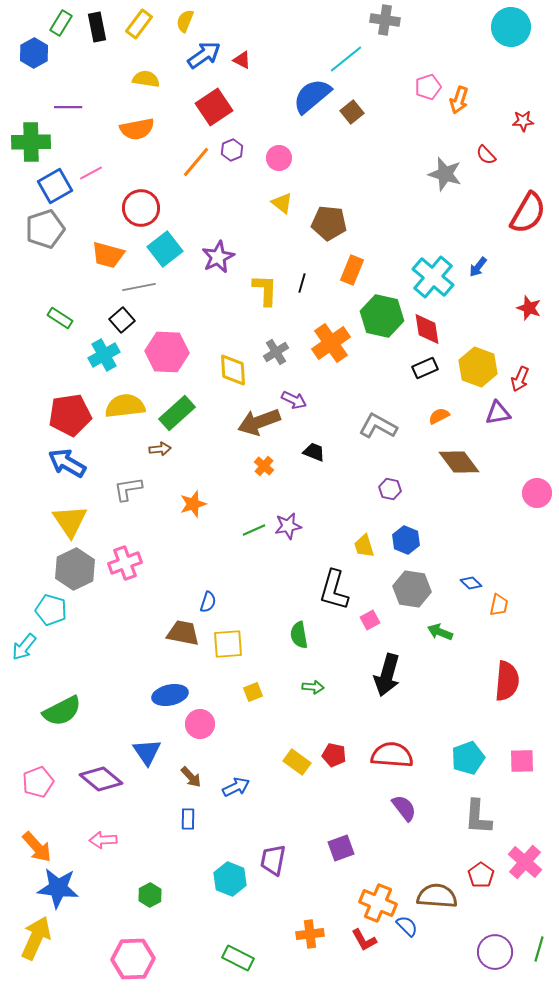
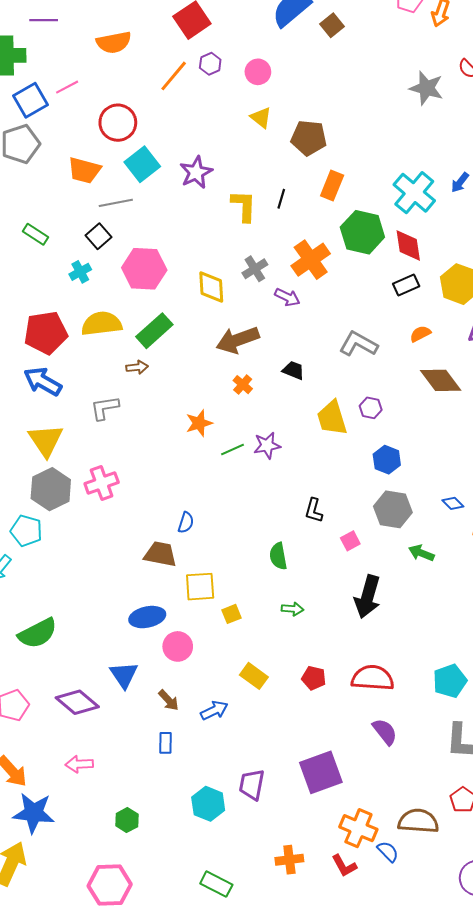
cyan cross: (104, 355) -> (80, 272), size x0.7
purple arrow: (294, 400) -> (287, 297), moved
orange star: (193, 504) -> (199, 423), moved
yellow trapezoid: (364, 546) -> (332, 418), moved, size x1.5
black L-shape: (334, 590) -> (314, 510), size x0.6
yellow square: (228, 644) -> (200, 587), moved
yellow rectangle: (297, 762) -> (254, 676), moved
purple square: (341, 848) -> (321, 772), size x1.6

